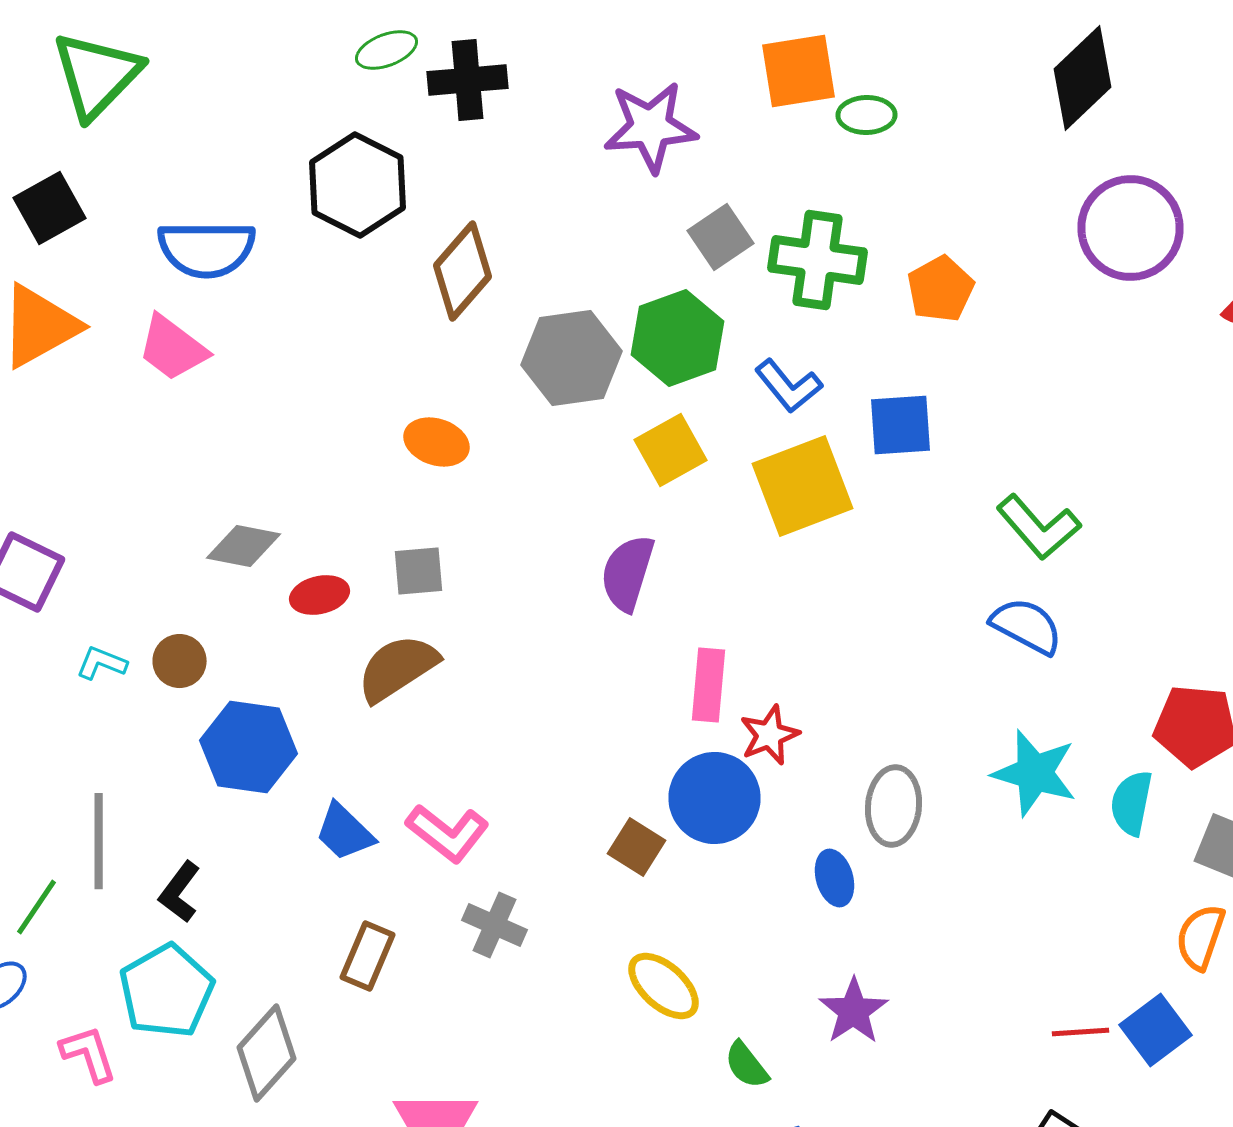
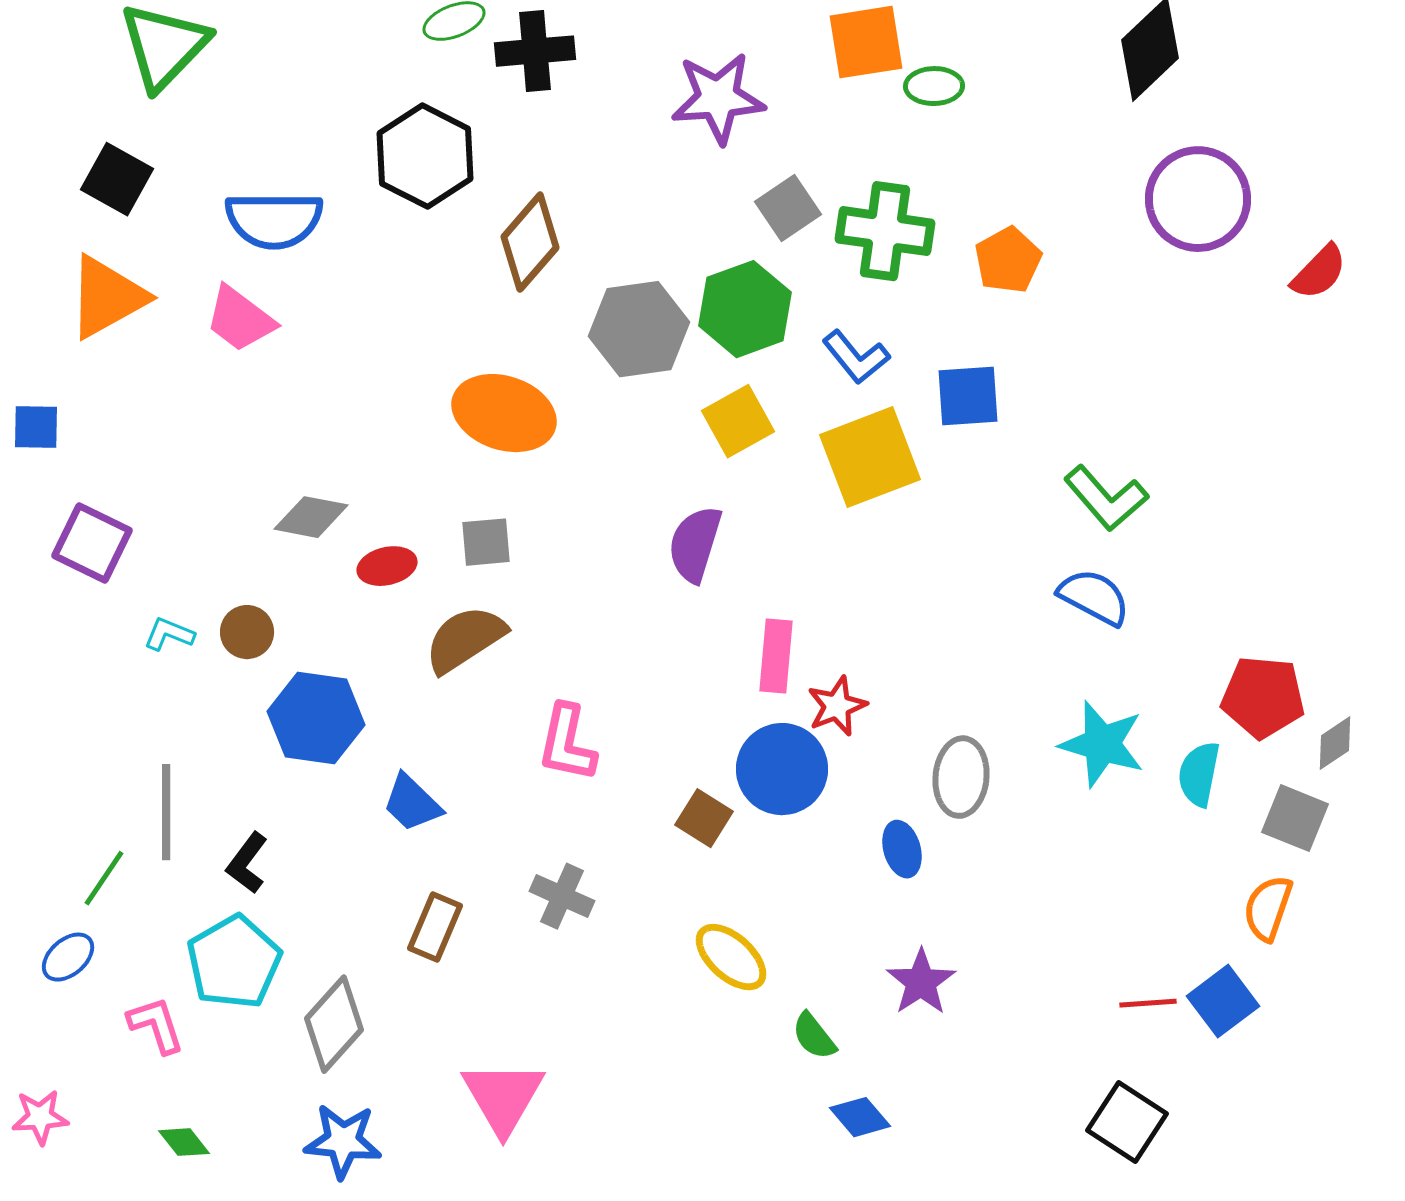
black square: (50, 208) -> (117, 179), turned -32
orange ellipse: (436, 442) -> (504, 413), size x1.6
pink L-shape: (448, 833) -> (567, 743), moved, turned 64

